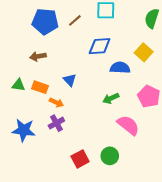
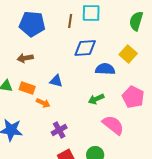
brown line: (75, 20) -> (70, 21), moved, turned -40
blue triangle: (70, 80) -> (56, 81), turned -32
purple cross: (56, 123) -> (59, 130), moved

